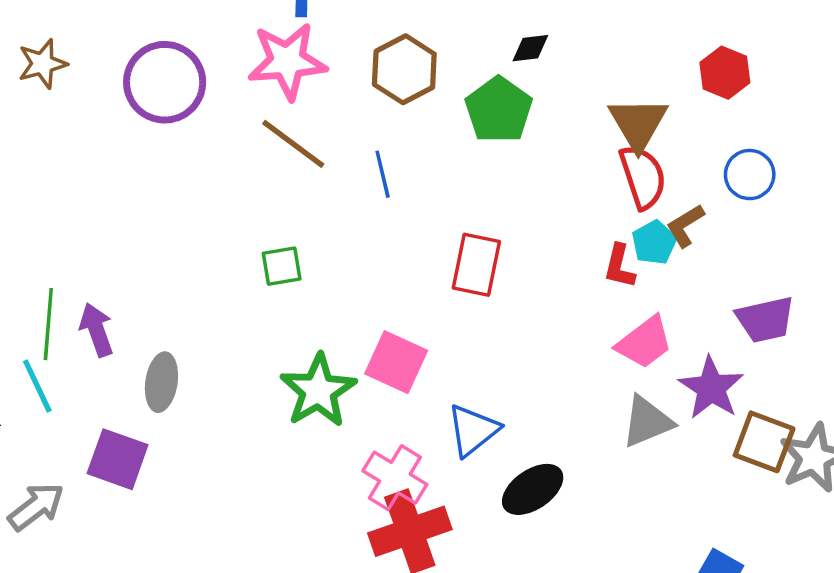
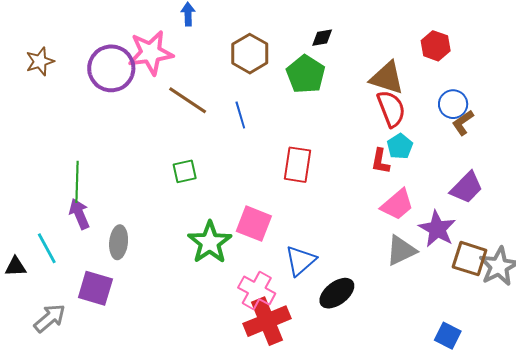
pink star: (287, 61) -> (151, 53), moved
brown triangle: (638, 123) -> (387, 78), turned -39
brown L-shape: (685, 226) -> (463, 123), moved
purple trapezoid: (765, 319) -> (467, 188), turned -30
green line: (48, 324) -> (77, 182), moved

